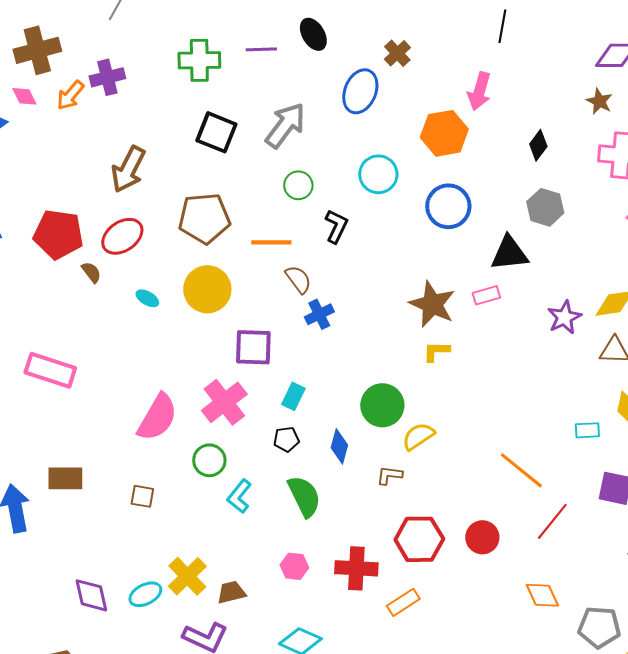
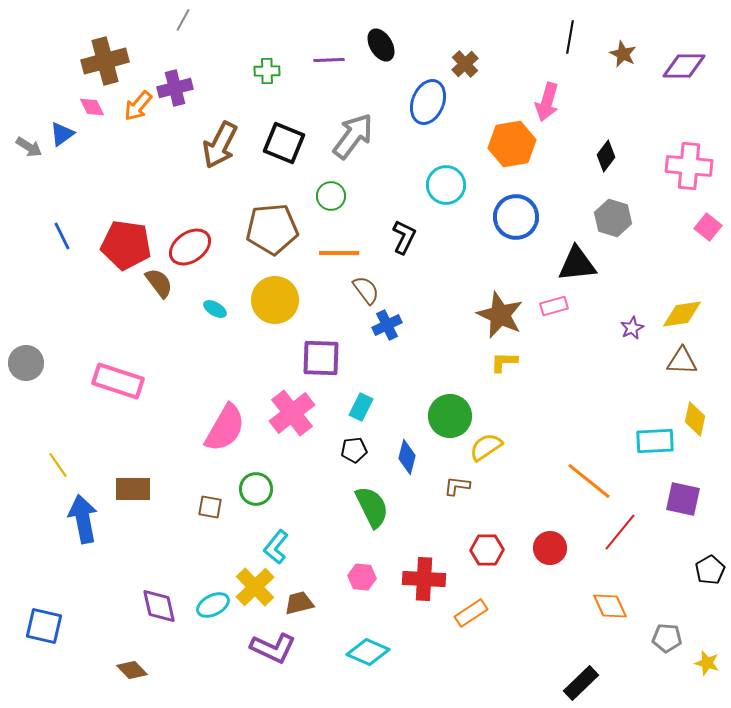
green cross: (199, 60) -> (267, 71), size x0.6
brown star: (599, 101) -> (623, 54), moved
brown arrow: (128, 169) -> (220, 145), moved
green circle: (298, 185) -> (331, 196), moved
brown semicircle: (91, 272) -> (159, 283), size x1.4
purple star: (564, 317) -> (632, 328), size x0.7
cyan rectangle: (587, 430) -> (655, 441), size x1.5
green circle: (209, 460) -> (256, 489), moved
cyan L-shape: (239, 496) -> (276, 547), moved
red hexagon: (419, 539) -> (487, 550), size x0.7
gray pentagon: (599, 627) -> (667, 638), size x0.7

